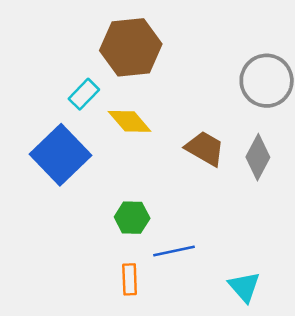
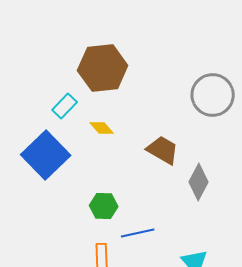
yellow diamond: (130, 121) -> (102, 128), size x0.7
gray diamond: (258, 157) -> (199, 182), moved

